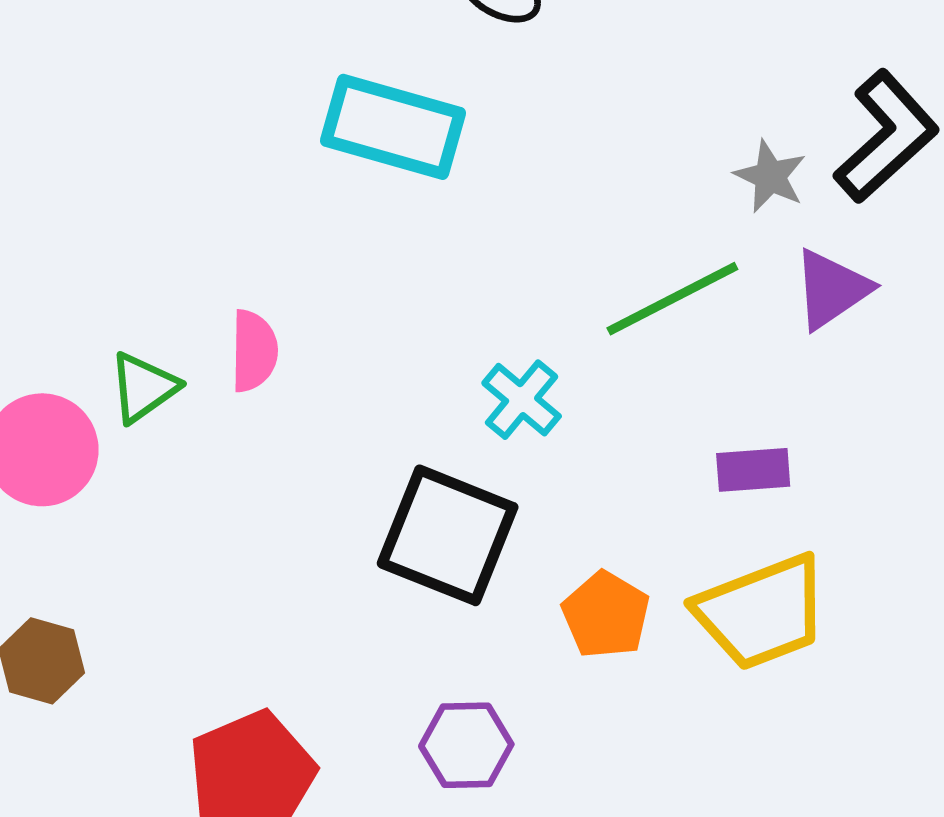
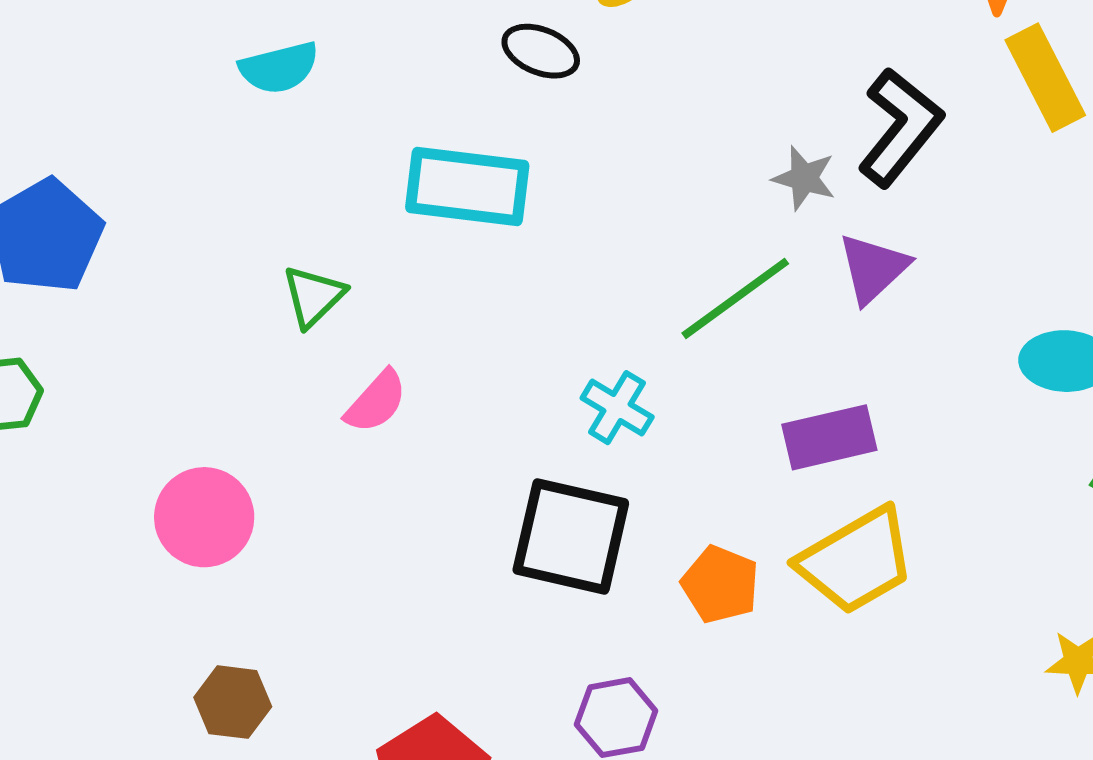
pink semicircle: (254, 351) -> (376, 402), turned 50
green triangle: (143, 387) -> (314, 296), moved
purple rectangle: (753, 470) -> (829, 437), size x1.4

